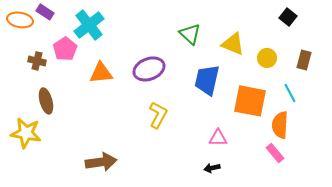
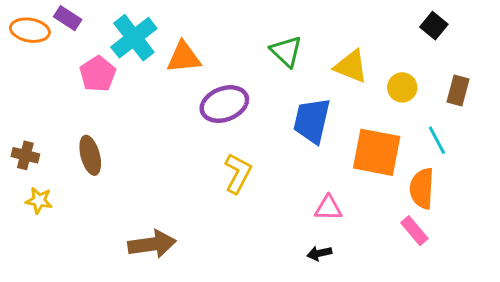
brown cross: (37, 61) -> (25, 155), moved
orange triangle: (101, 73) -> (184, 57), moved
brown ellipse: (46, 101) -> (90, 155), moved
yellow star: (26, 133) -> (39, 201), size x0.6

